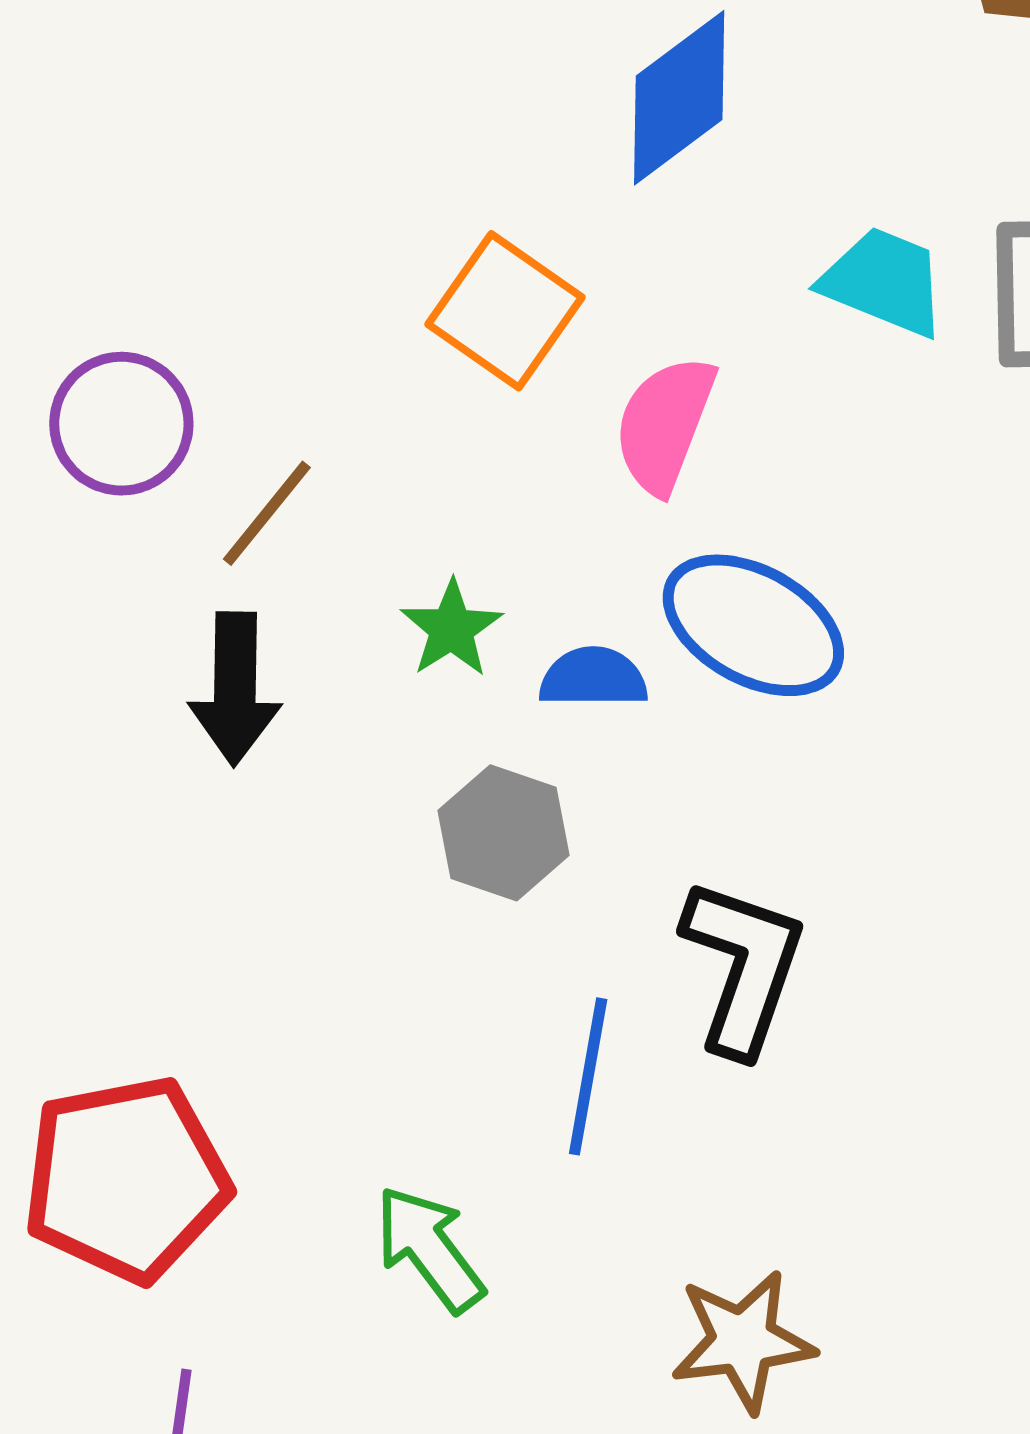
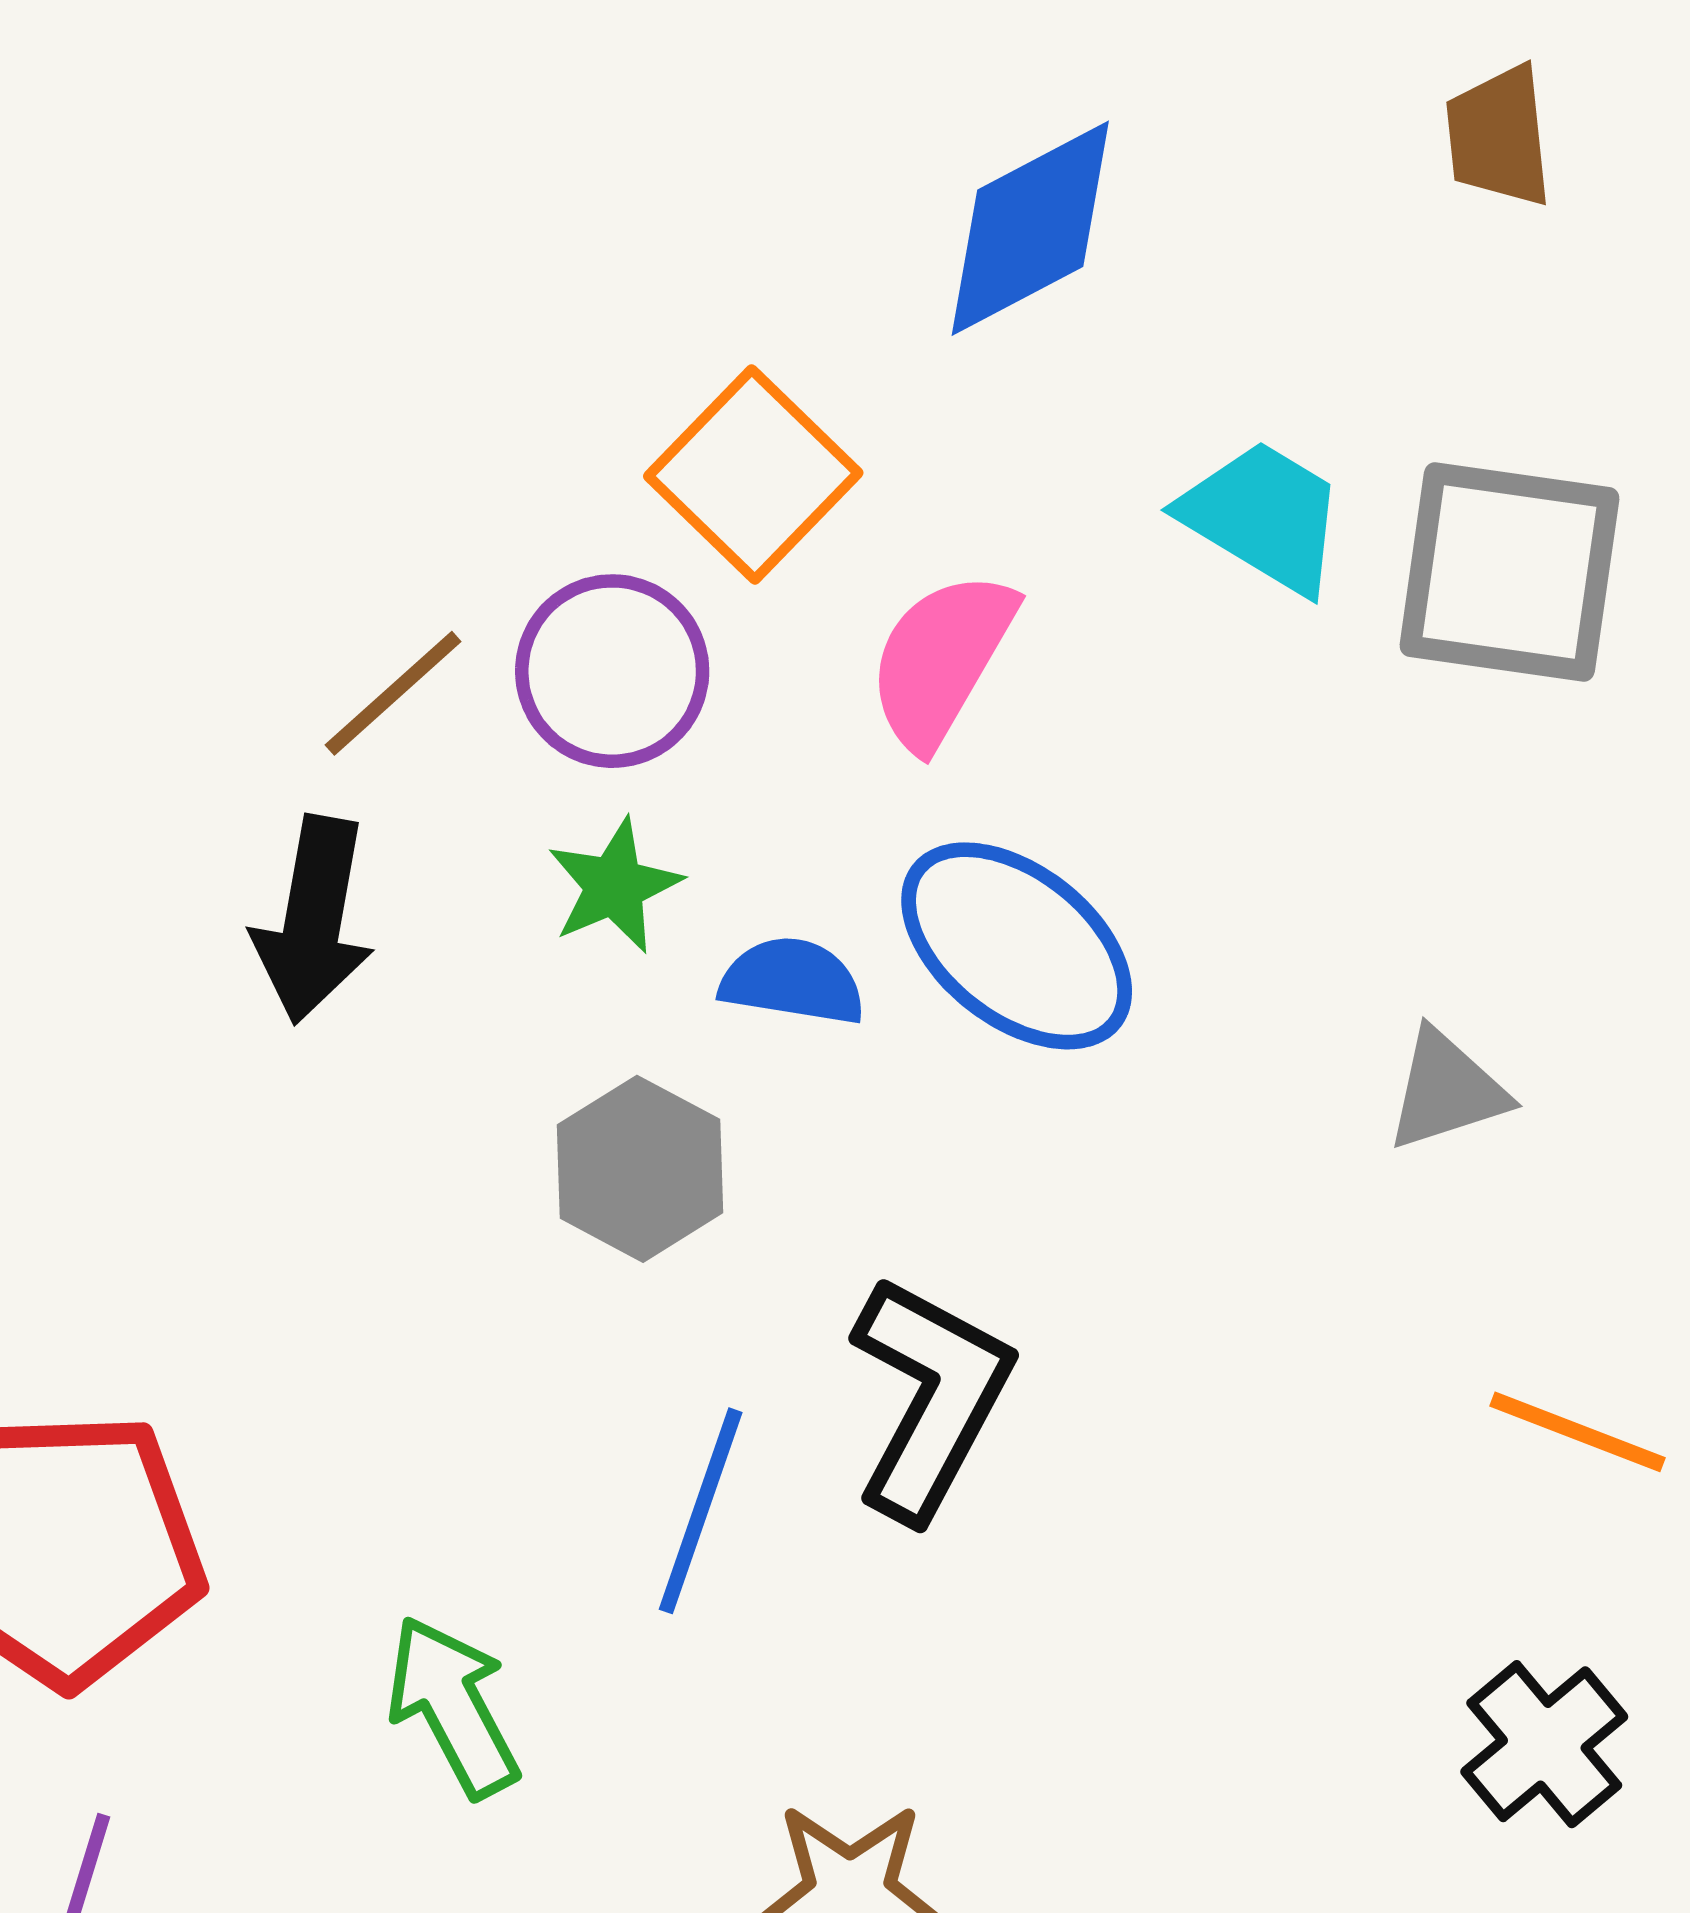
purple circle: (121, 424) -> (612, 671), moved

